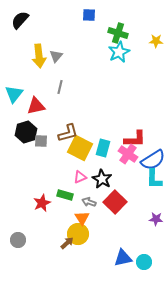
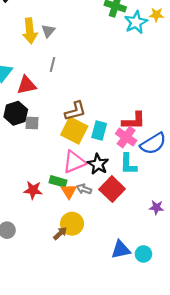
cyan star: (119, 52) -> (136, 22), moved
brown L-shape: (68, 133) -> (75, 111), moved
pink triangle: (80, 177) -> (74, 162), size x1.6
cyan L-shape: (154, 179) -> (128, 164), moved
red star: (42, 203) -> (33, 190), turned 30
orange triangle: (82, 218) -> (69, 191), moved

